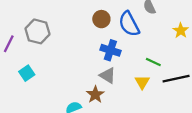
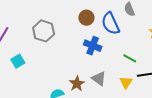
gray hexagon: (37, 31) -> (44, 31), moved
gray triangle: (108, 75) -> (99, 79), moved
yellow triangle: (142, 82) -> (126, 82), moved

